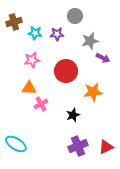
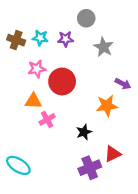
brown cross: (14, 22) -> (16, 40), moved, turned 35
gray star: (90, 41) -> (103, 47), turned -30
purple arrow: (103, 58) -> (123, 84), moved
red circle: (66, 71) -> (62, 81), moved
red triangle: (106, 147) -> (113, 154), moved

